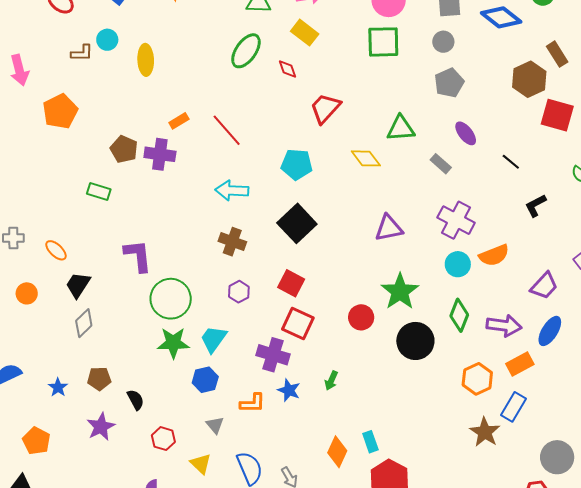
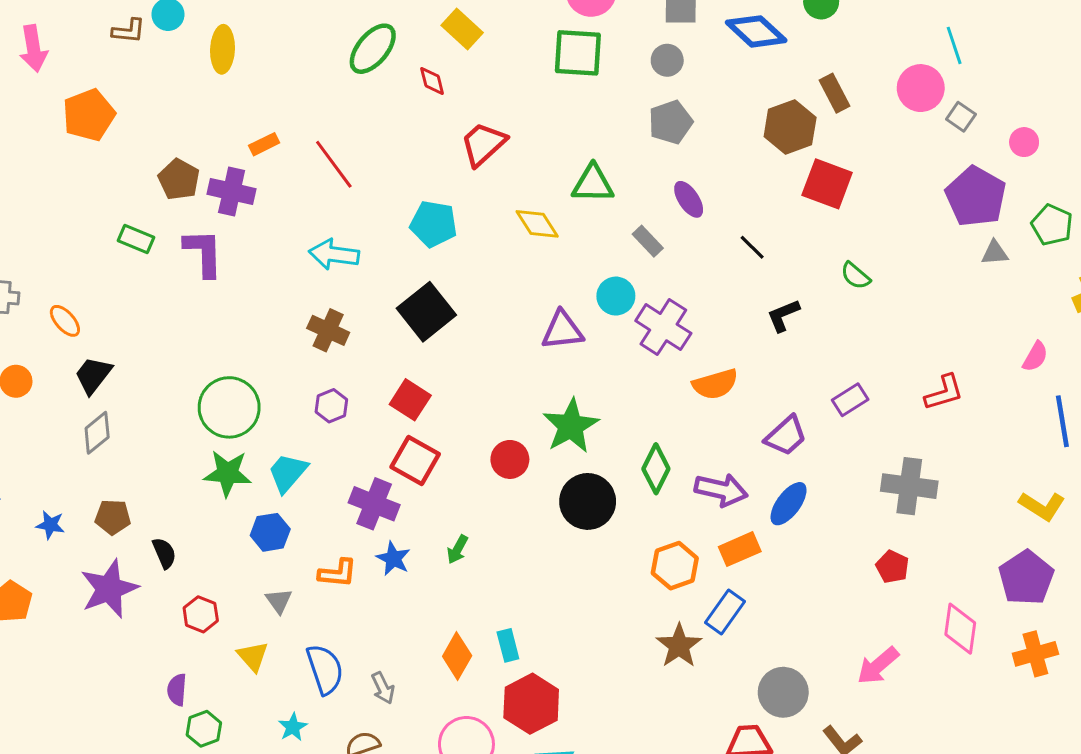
purple L-shape: (138, 256) -> (203, 253), moved
cyan circle: (458, 264) -> (616, 296), moved
blue star: (58, 387) -> (50, 525), turned -30
purple star: (101, 427) -> (109, 589), size x1.4

